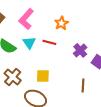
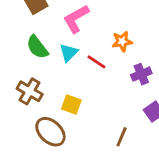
purple cross: (80, 50) -> (141, 74), moved
brown cross: (13, 77) -> (30, 91), turned -30

